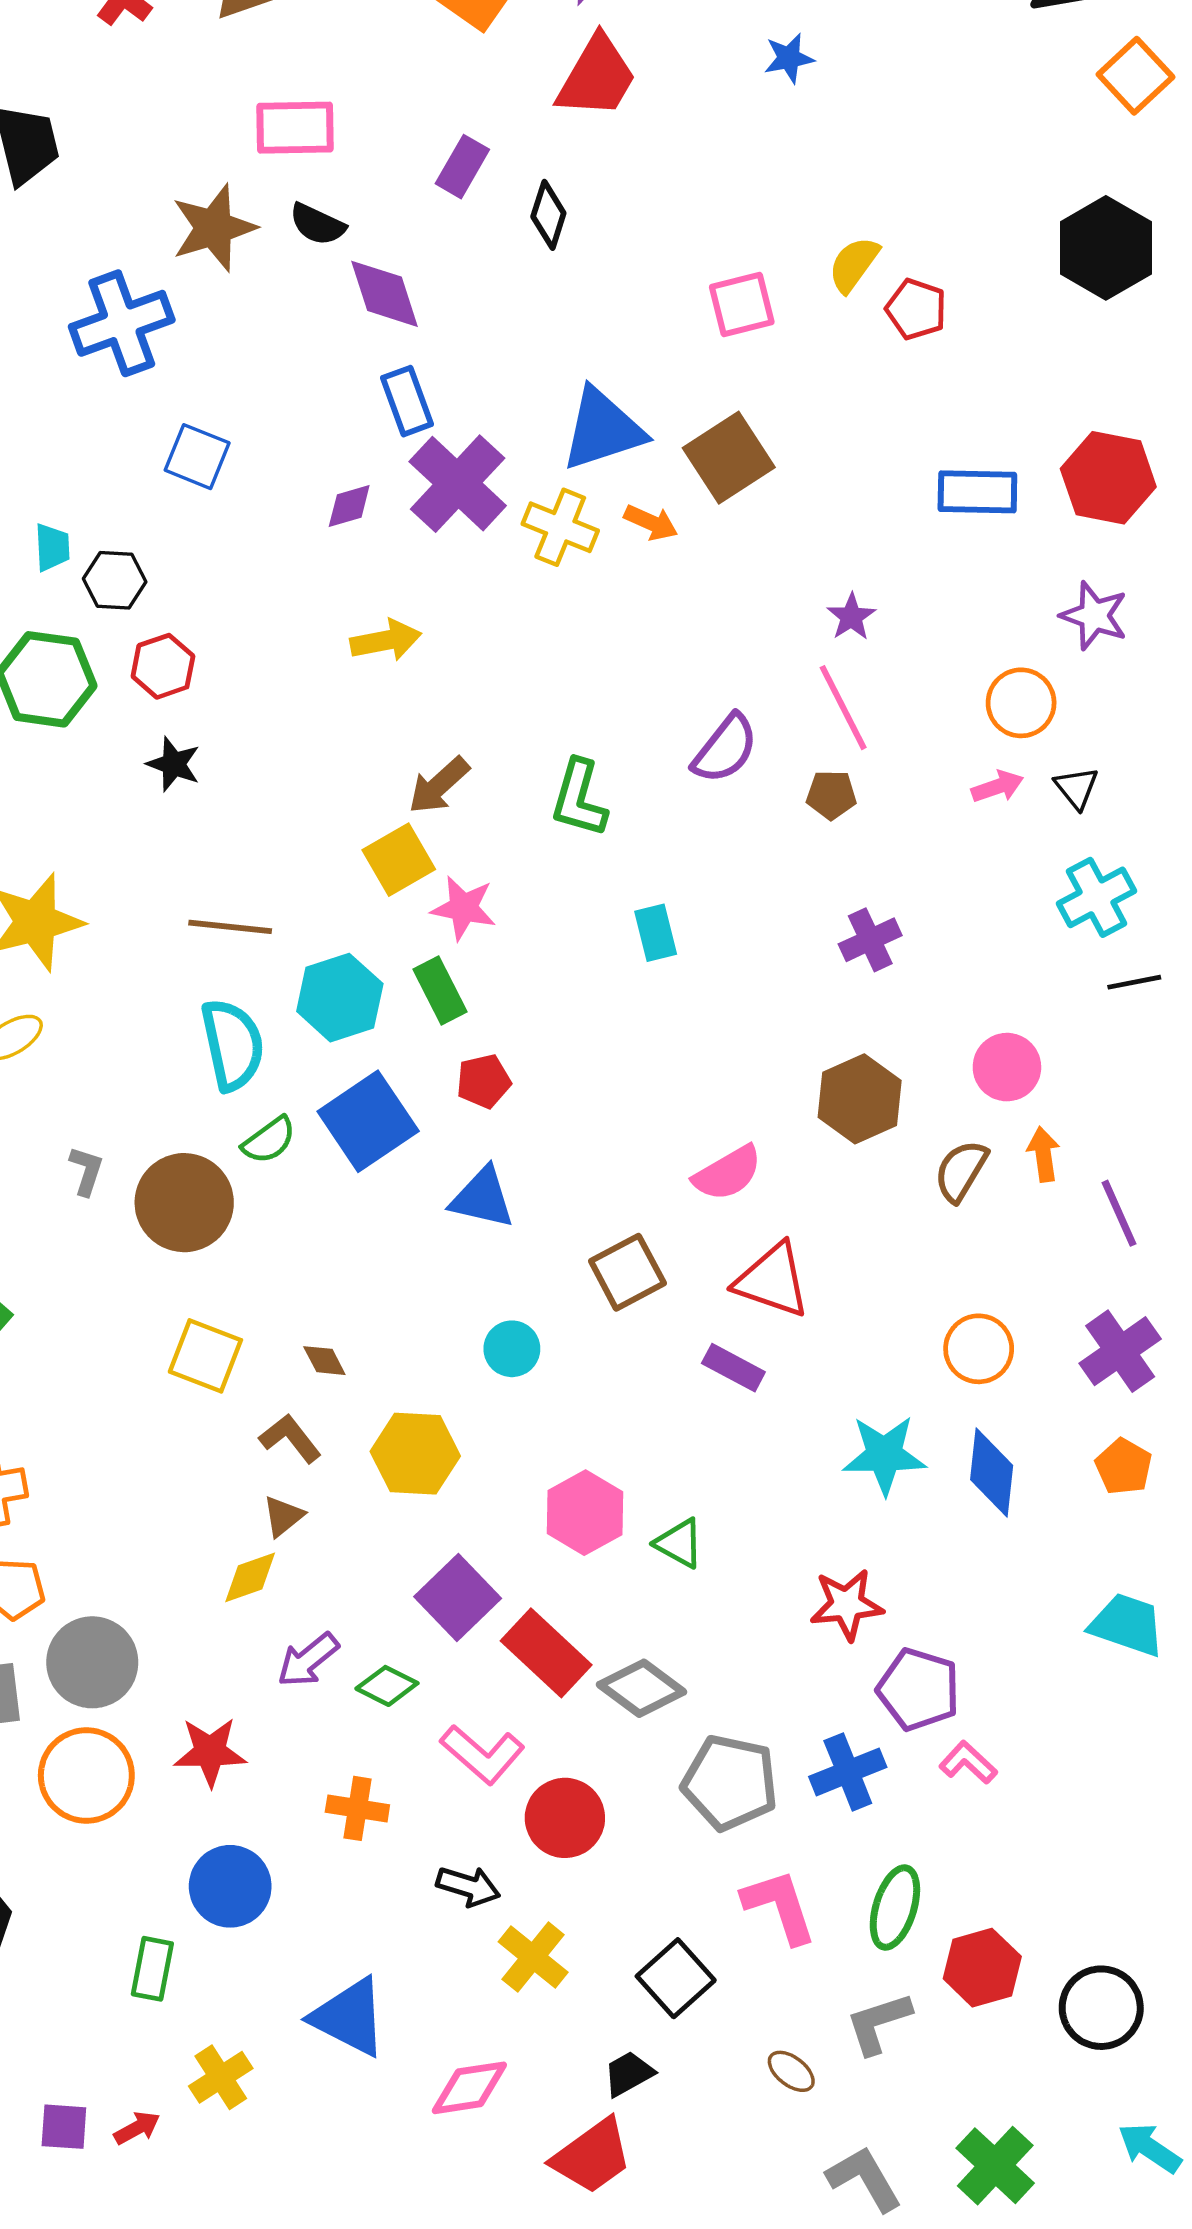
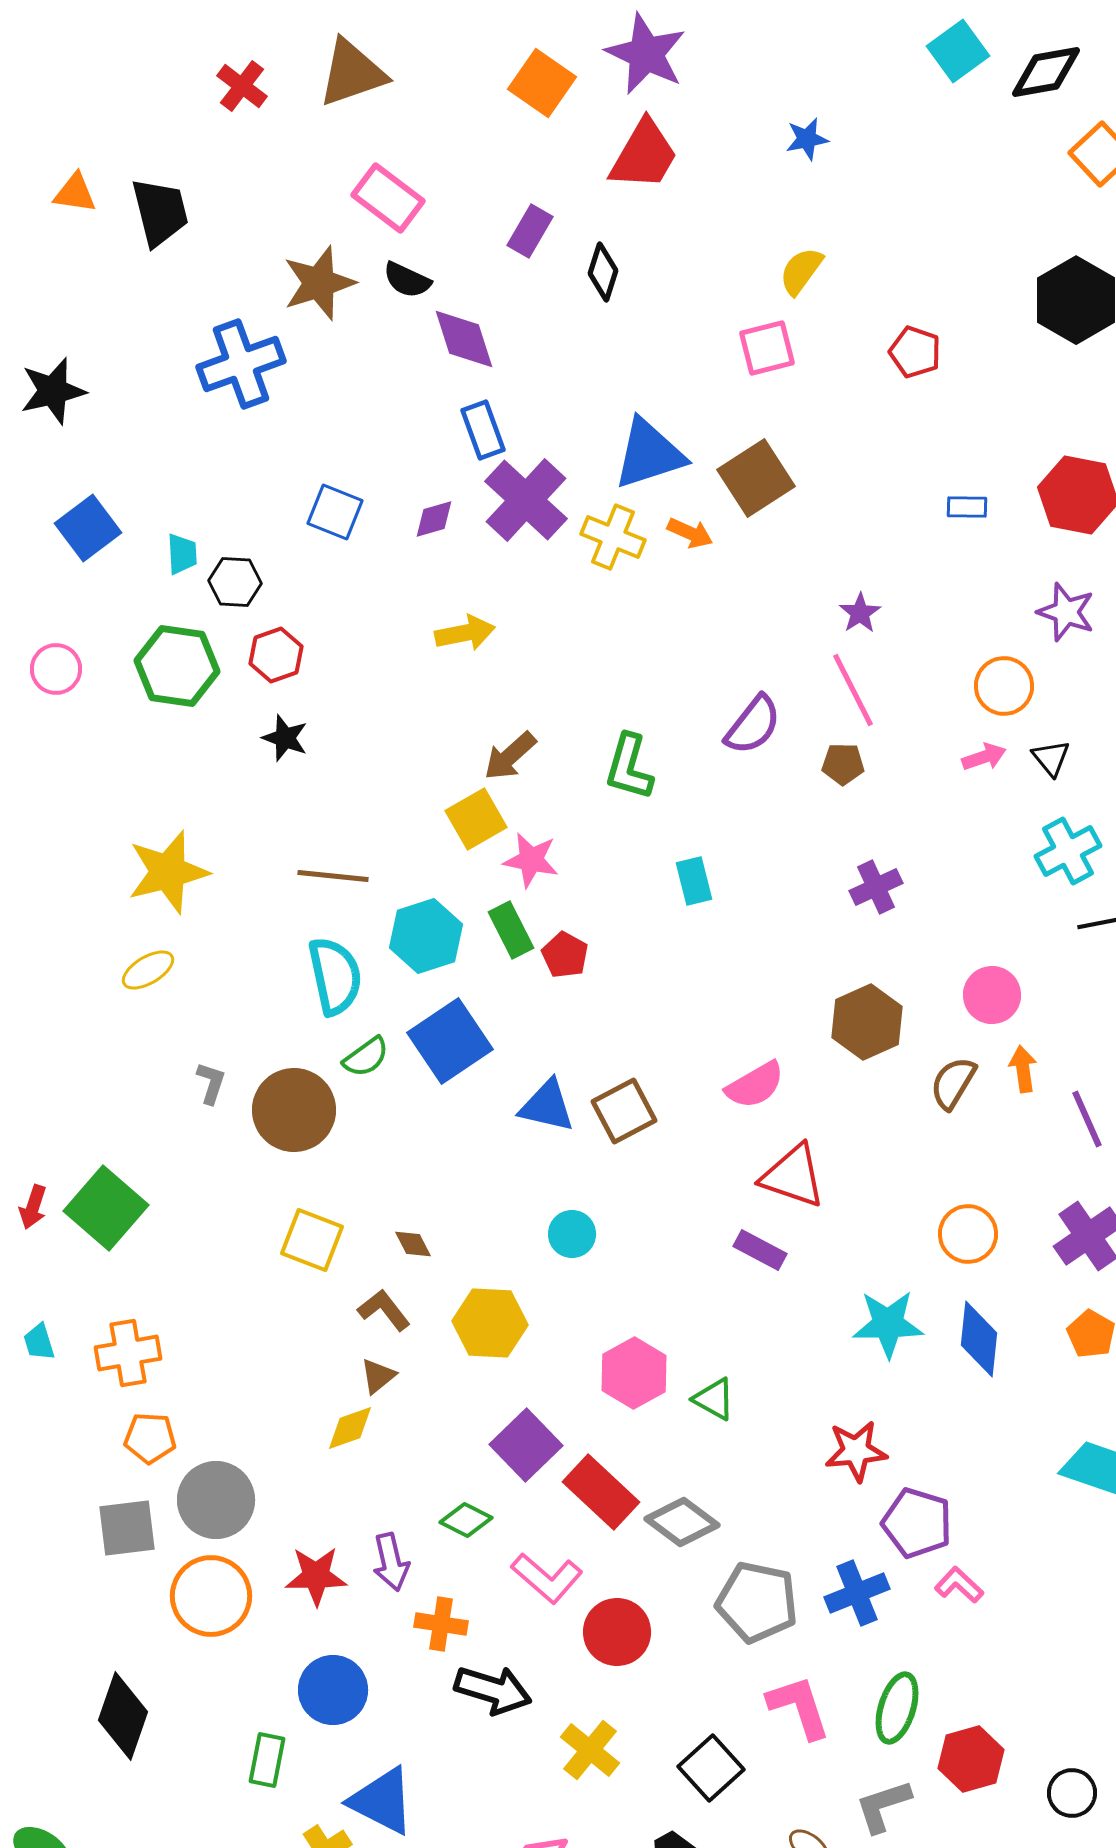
pink rectangle: (295, 128) -> (388, 198), turned 38
yellow semicircle: (854, 264) -> (801, 271), moved
blue square: (197, 457) -> (335, 512), moved
blue rectangle: (977, 492) -> (967, 507), size x0.6
red pentagon: (484, 1081) -> (565, 955), moved, turned -30
brown square: (627, 1272) -> (624, 1111), moved
purple arrow: (308, 1660) -> (391, 1562), moved, turned -64
black arrow: (468, 1886) -> (493, 1690), moved, size x1.4
black circle: (1101, 2008) -> (1072, 1793), size x0.7
blue triangle: (349, 2017) -> (382, 1801), moved

